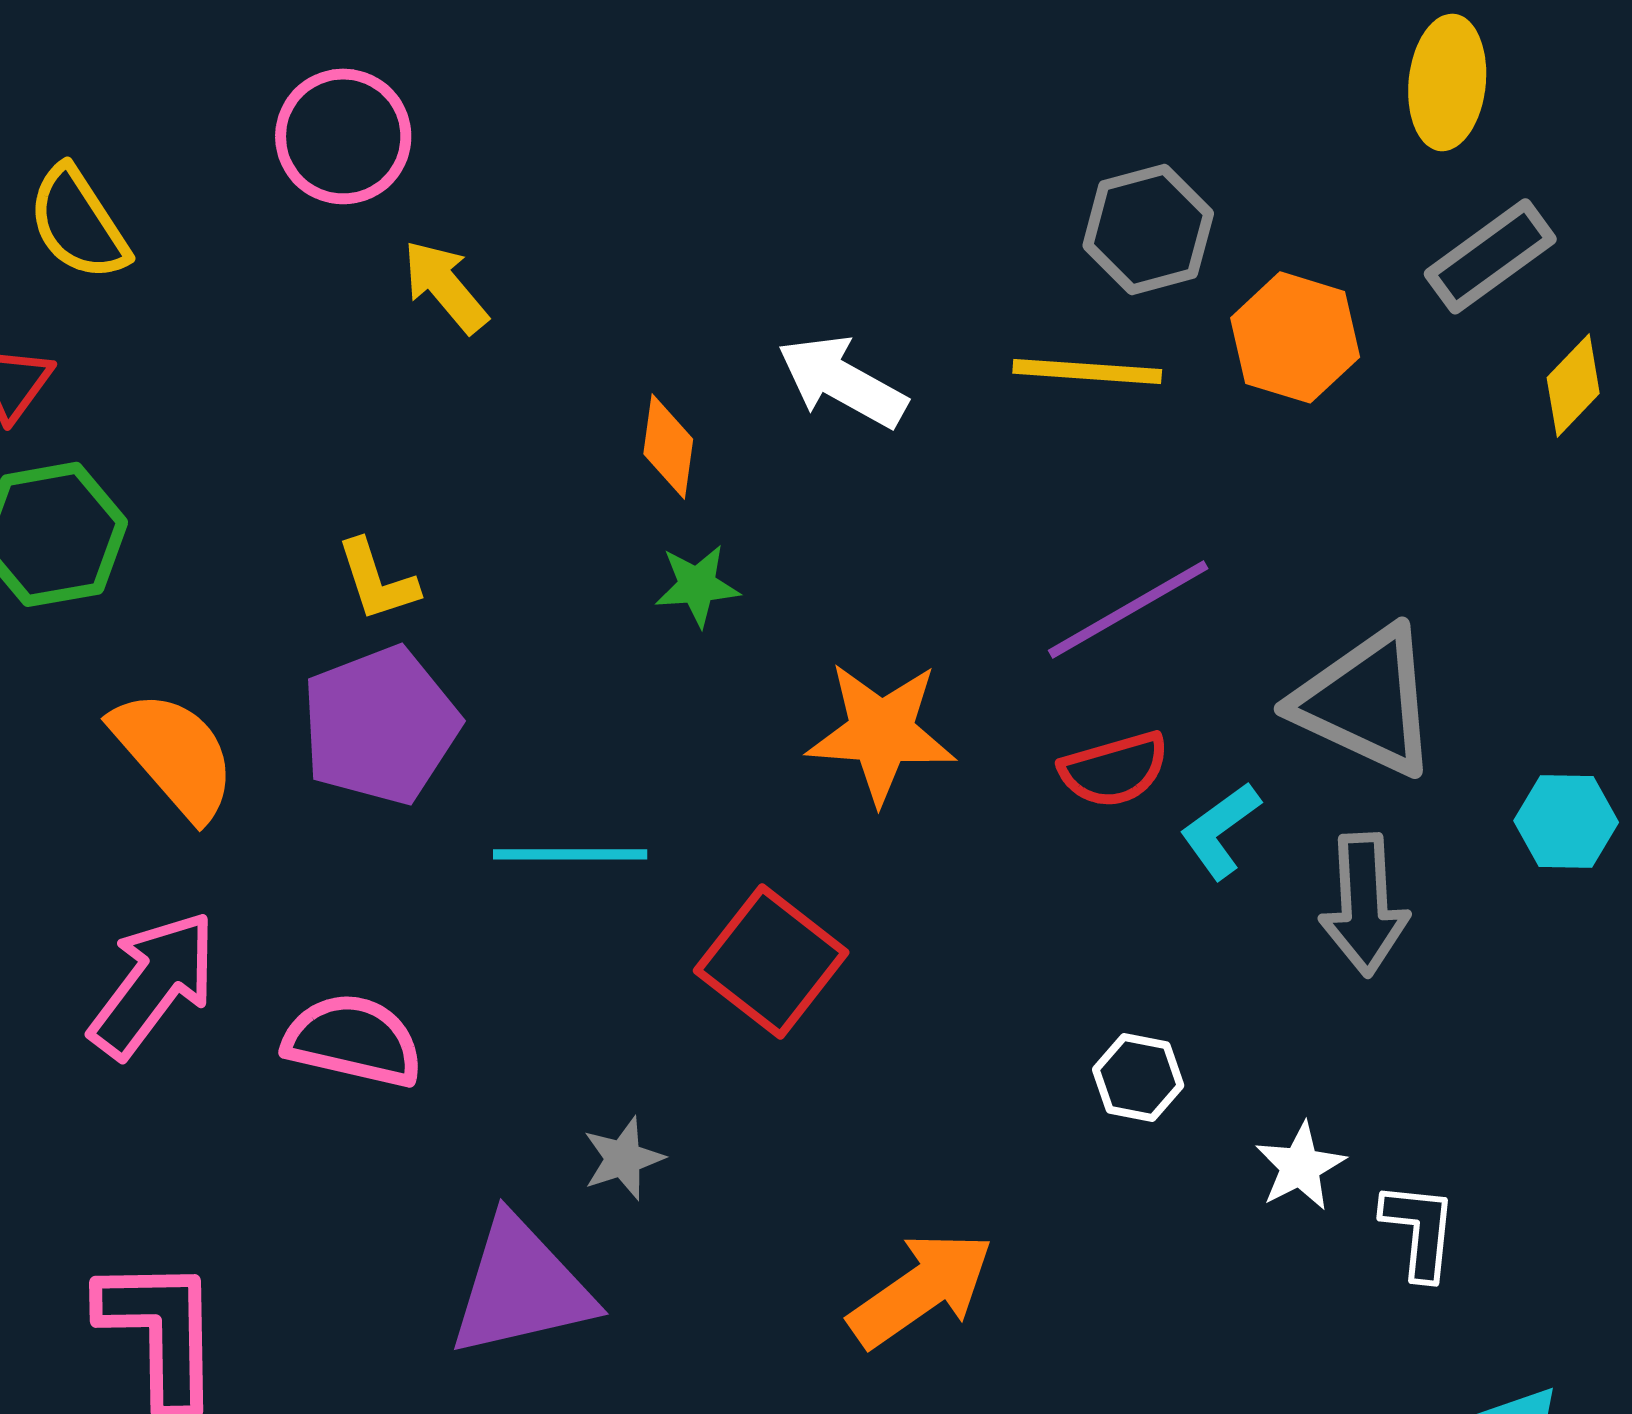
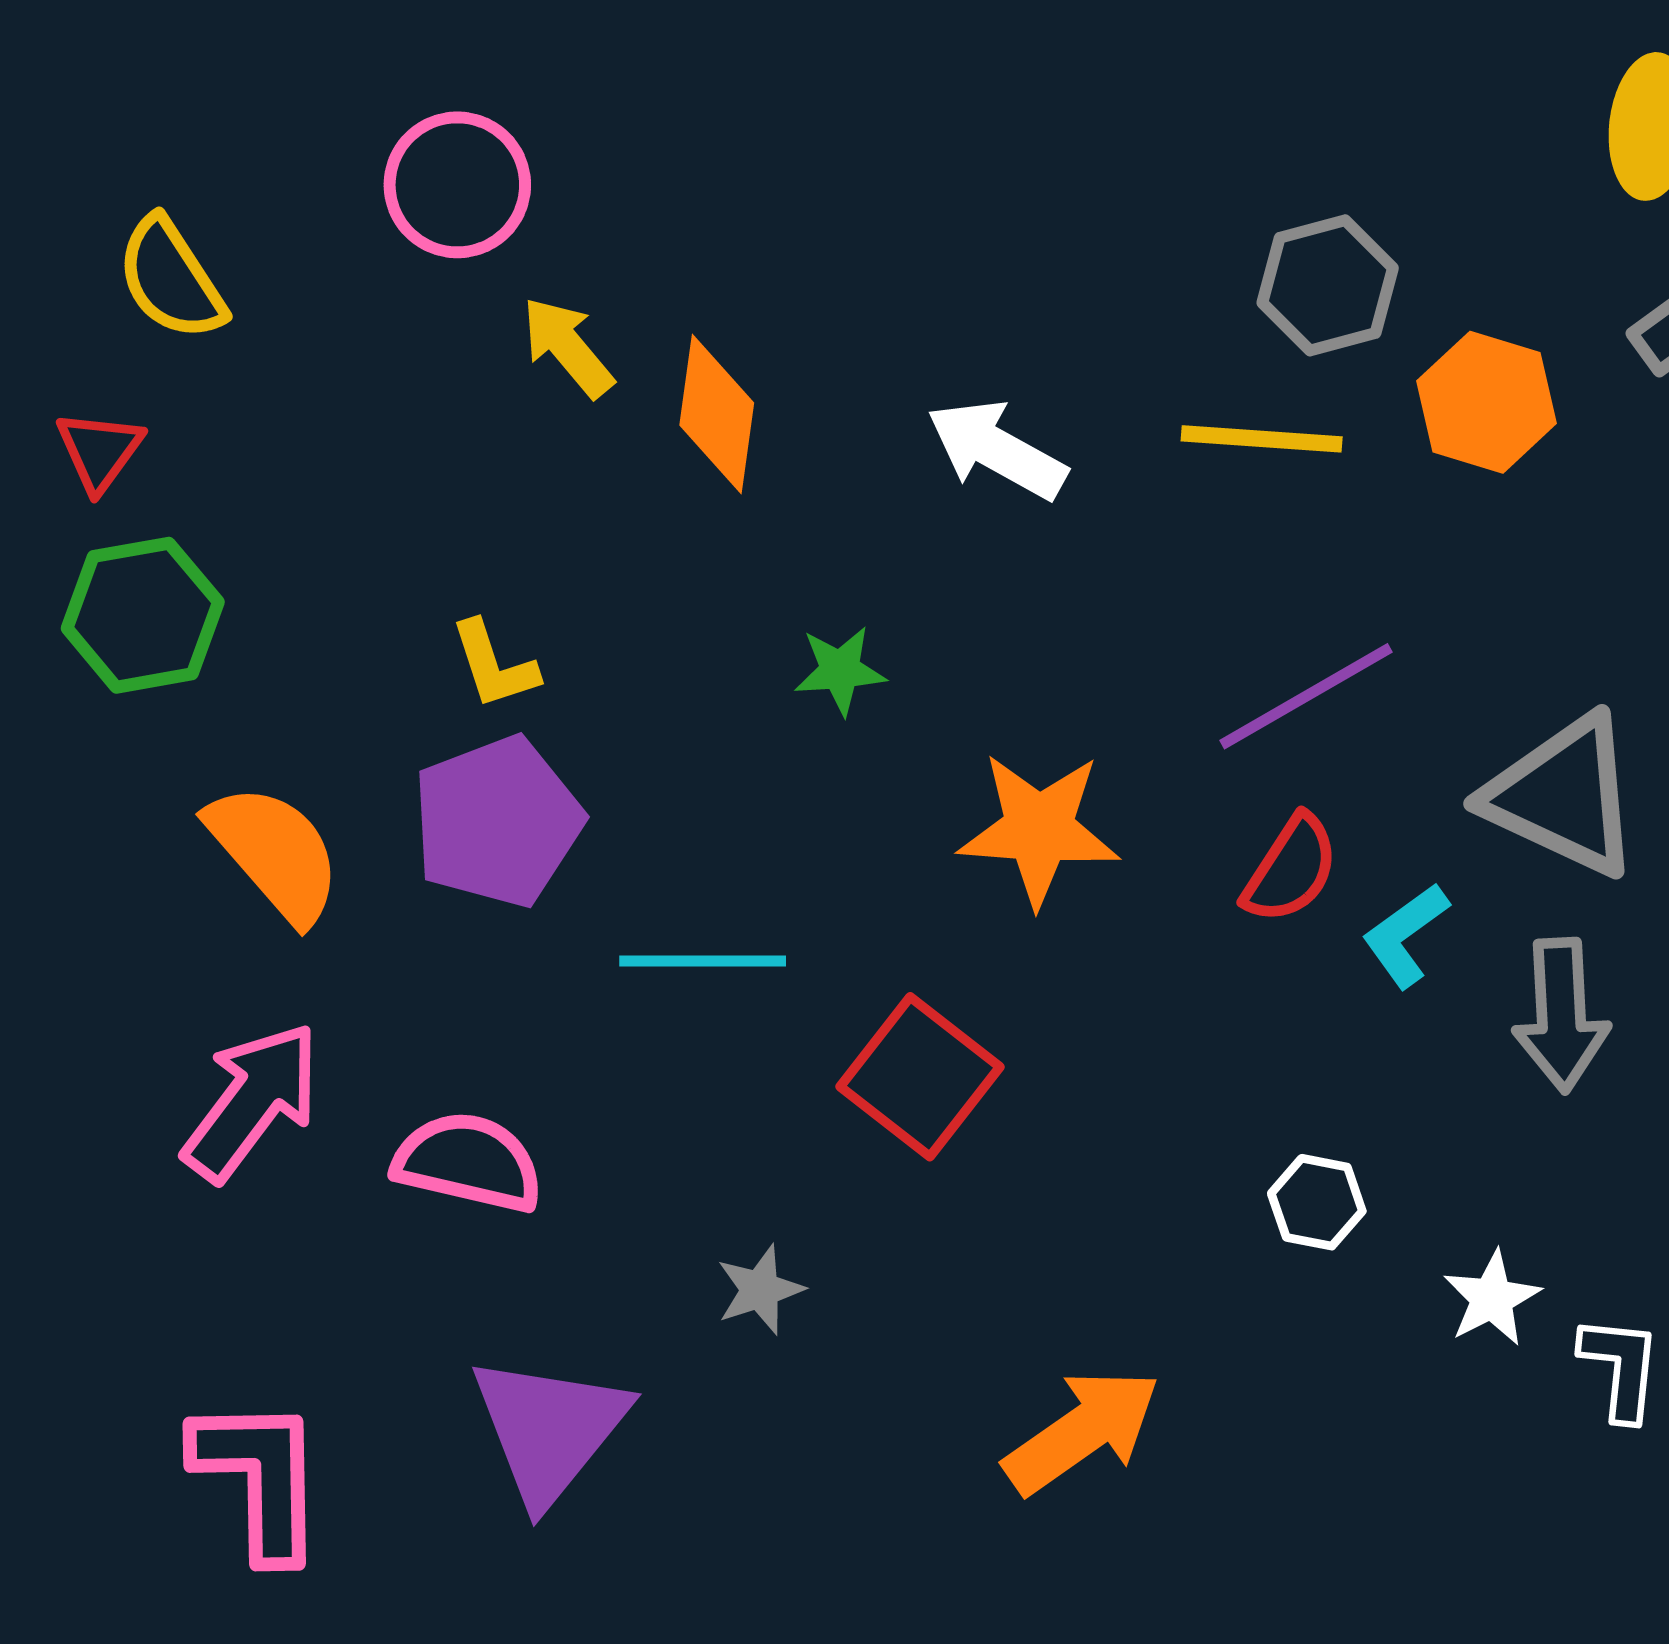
orange diamond: (668, 446) -> (717, 414), moved, size x1.4
red semicircle: (1114, 769) -> (1291, 869), turned -41
purple triangle: (521, 1287) -> (549, 1429), moved, turned -38

